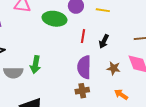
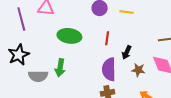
green ellipse: (54, 19) -> (69, 36), moved
black arrow: (104, 41) -> (127, 52), moved

